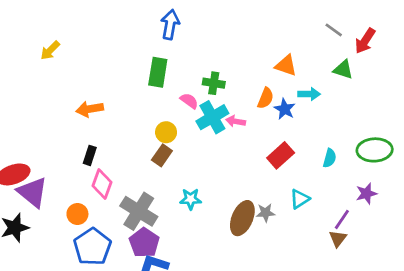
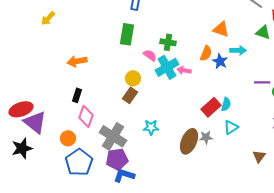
red rectangle: (281, 155) -> (211, 107), moved
cyan semicircle: (330, 158) -> (226, 104), moved
purple line: (342, 219) -> (262, 82), moved, turned 56
purple pentagon: (144, 243) -> (117, 159), turned 30

